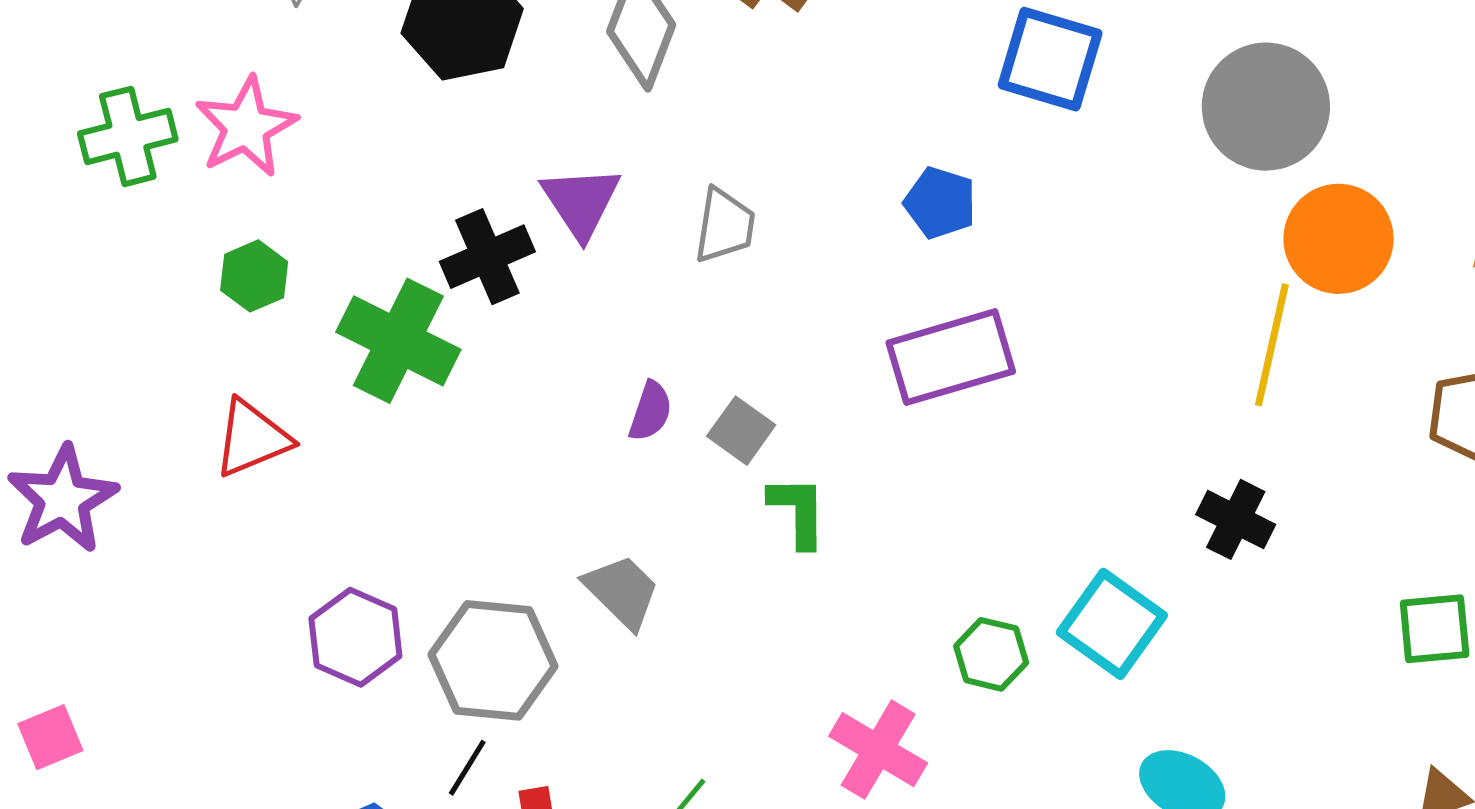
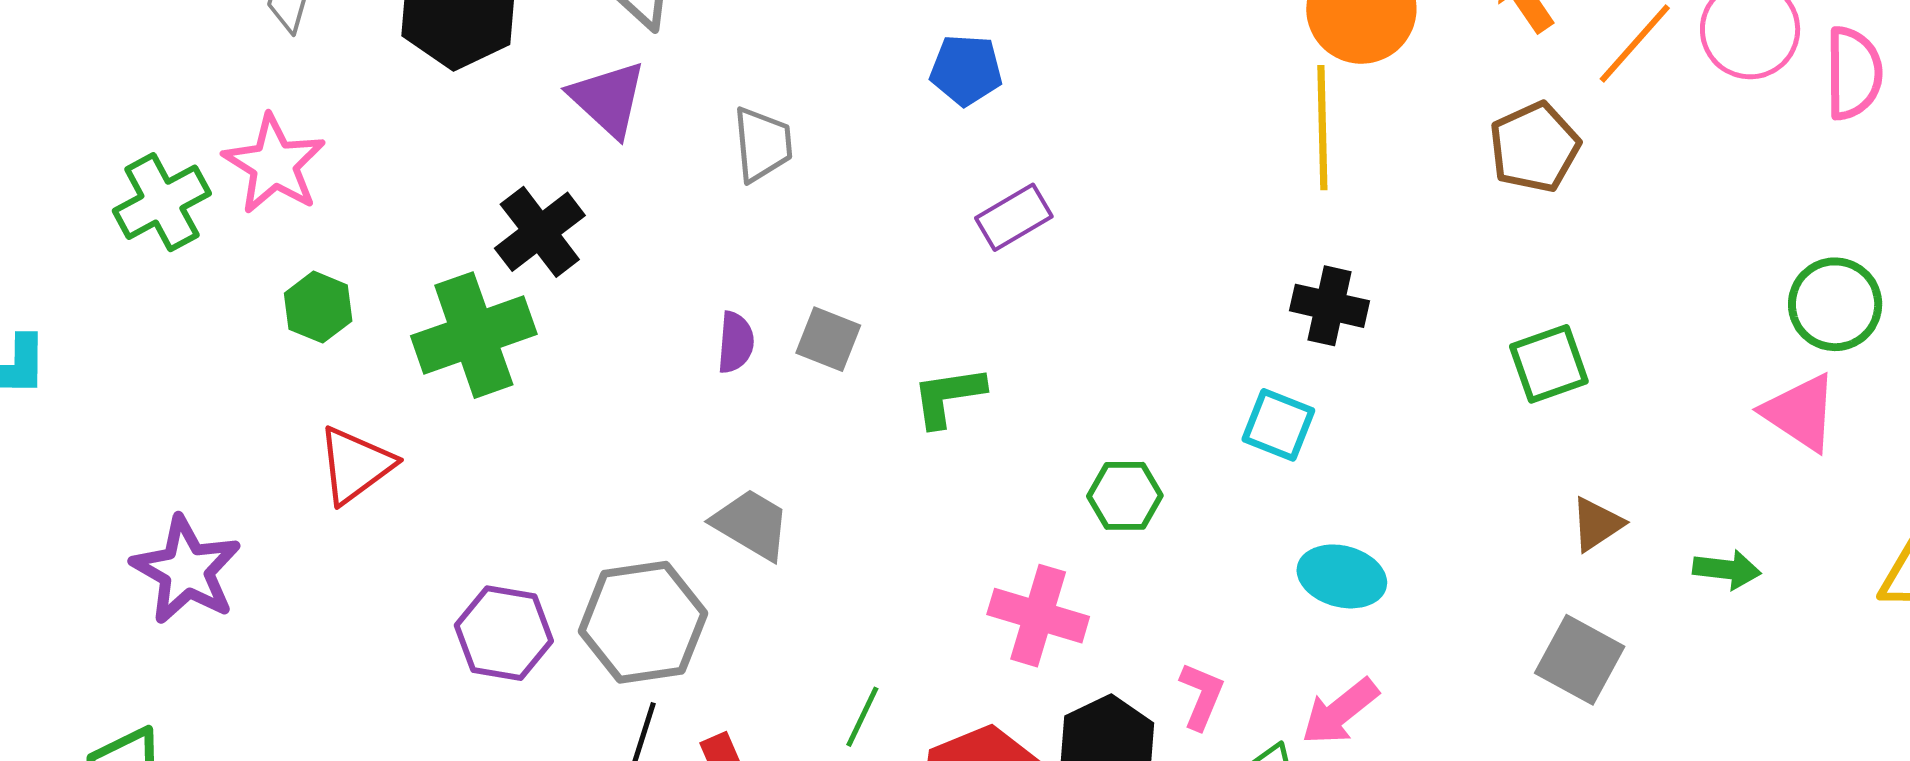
purple triangle: (581, 202) -> (608, 99), moved
green cross: (398, 341) -> (474, 335), turned -32
purple rectangle: (951, 357) -> (1014, 217), size x0.6
green L-shape: (798, 511) -> (948, 396), moved, turned -84
cyan square: (1112, 624) -> (1278, 425), moved, size x0.7

